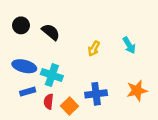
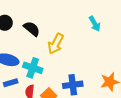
cyan arrow: (129, 45) -> (95, 24), moved
yellow arrow: (94, 49) -> (56, 44), moved, size x1.5

